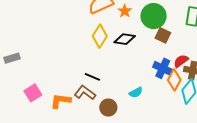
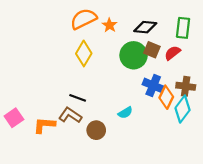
green circle: (154, 16) -> (134, 55), moved
black diamond: (125, 39) -> (145, 27), moved
red semicircle: (181, 61) -> (172, 53), moved

